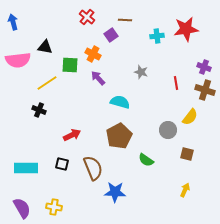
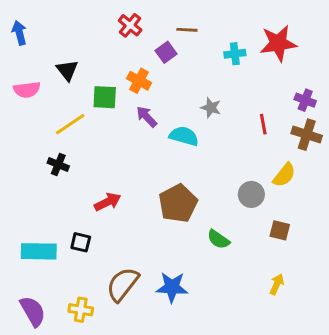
black triangle: (45, 47) -> (67, 70), turned 42
pink semicircle: (18, 60) -> (27, 90), size x0.7
cyan semicircle: (120, 102) -> (184, 136), moved
black square: (62, 164) -> (81, 242), moved
brown semicircle: (93, 168) -> (123, 284), moved, turned -120

